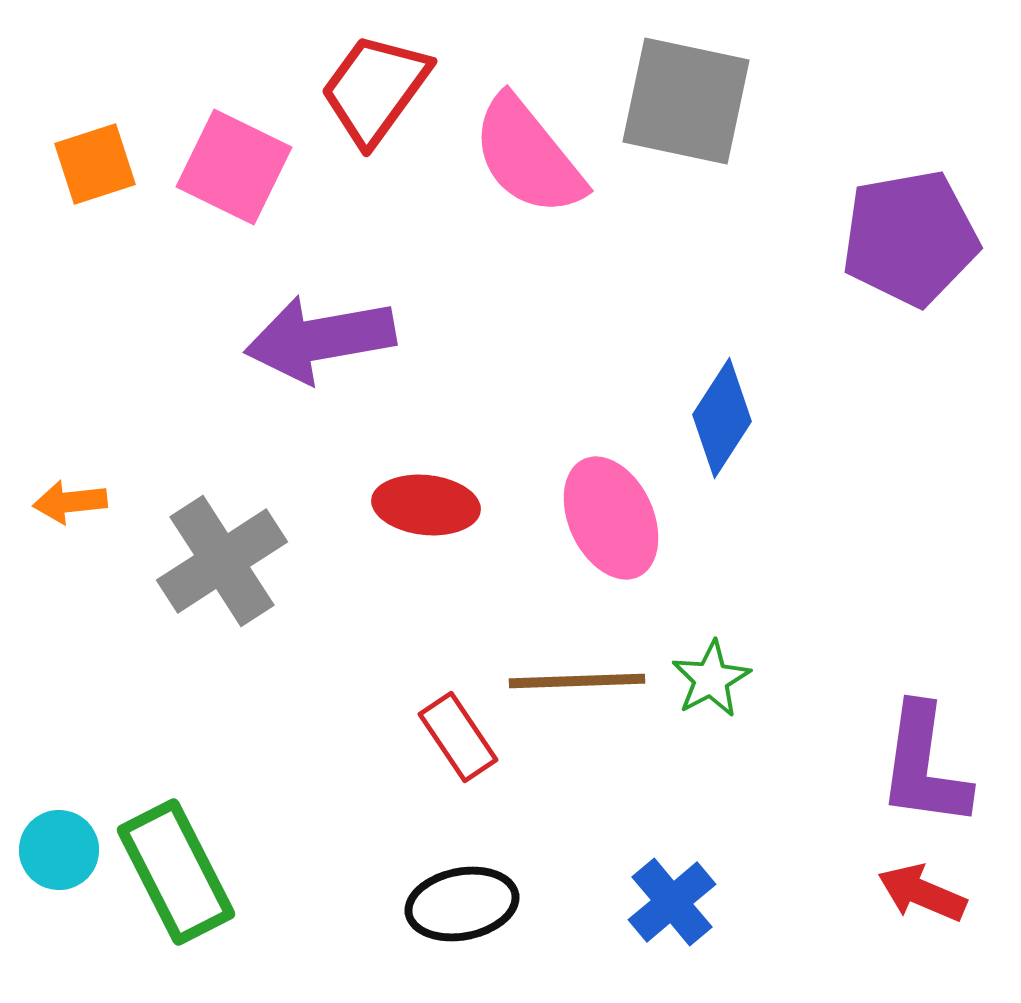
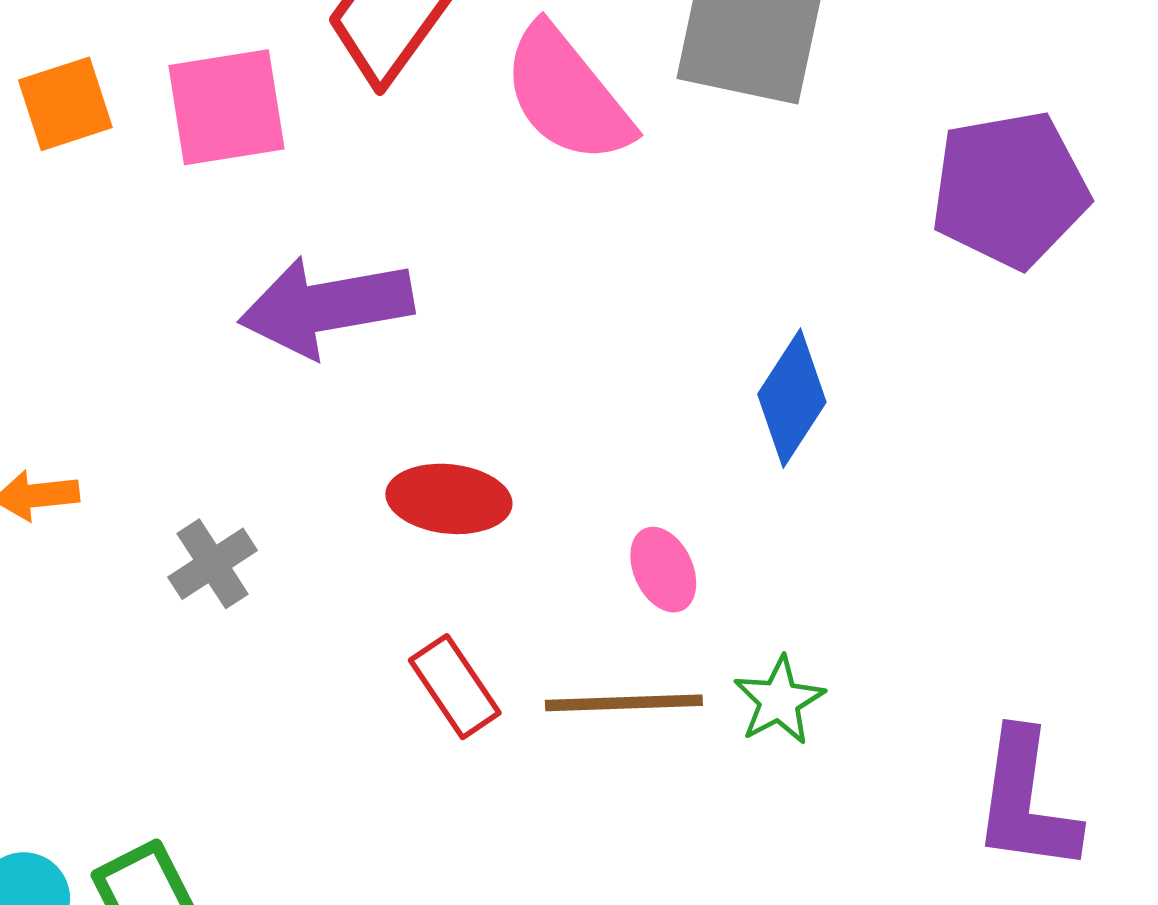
pink square: (234, 167) -> (226, 107), turned -35
pink ellipse: (611, 518) -> (663, 570), moved, size x0.6
gray cross: (222, 561) -> (213, 564), size x0.6
red rectangle: (458, 737) -> (455, 687), moved

